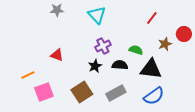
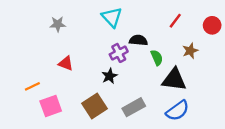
gray star: (57, 10) -> (58, 24), moved
red circle: (184, 34) -> (212, 25), moved
green semicircle: (136, 50) -> (157, 58), turned 48
black semicircle: (120, 65) -> (138, 40), moved

